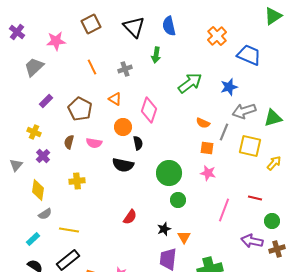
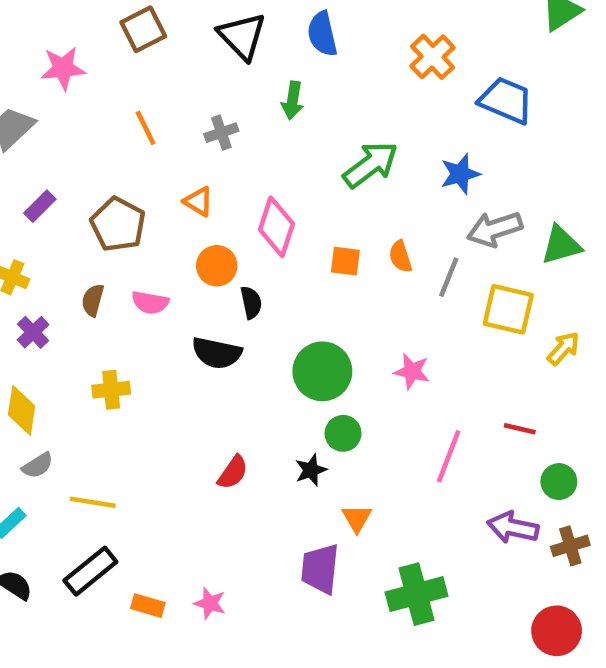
orange semicircle: (203, 123) -> (400, 257), turned 48
orange square: (207, 148) -> (345, 261), moved
black star: (164, 229) -> (311, 470), moved

